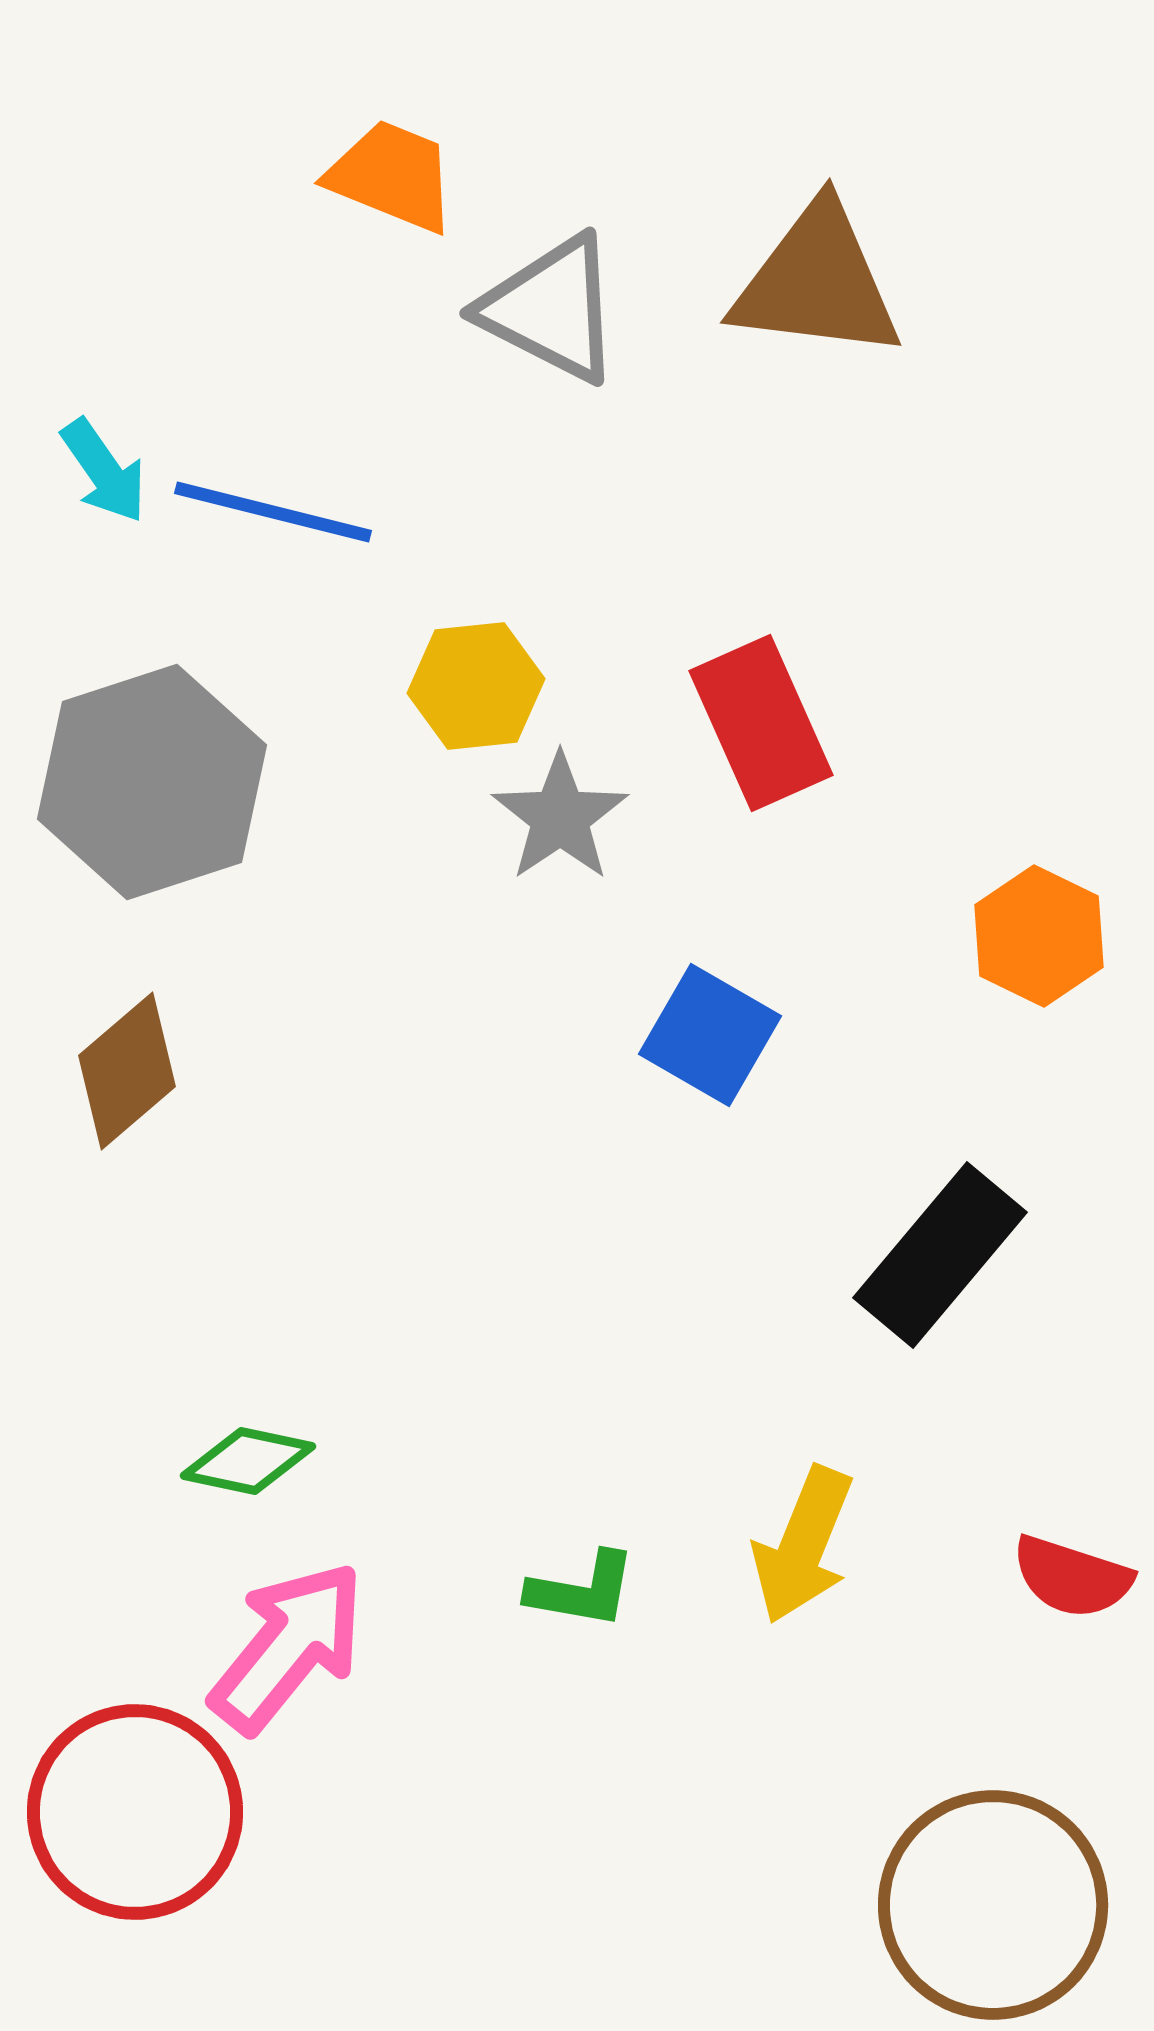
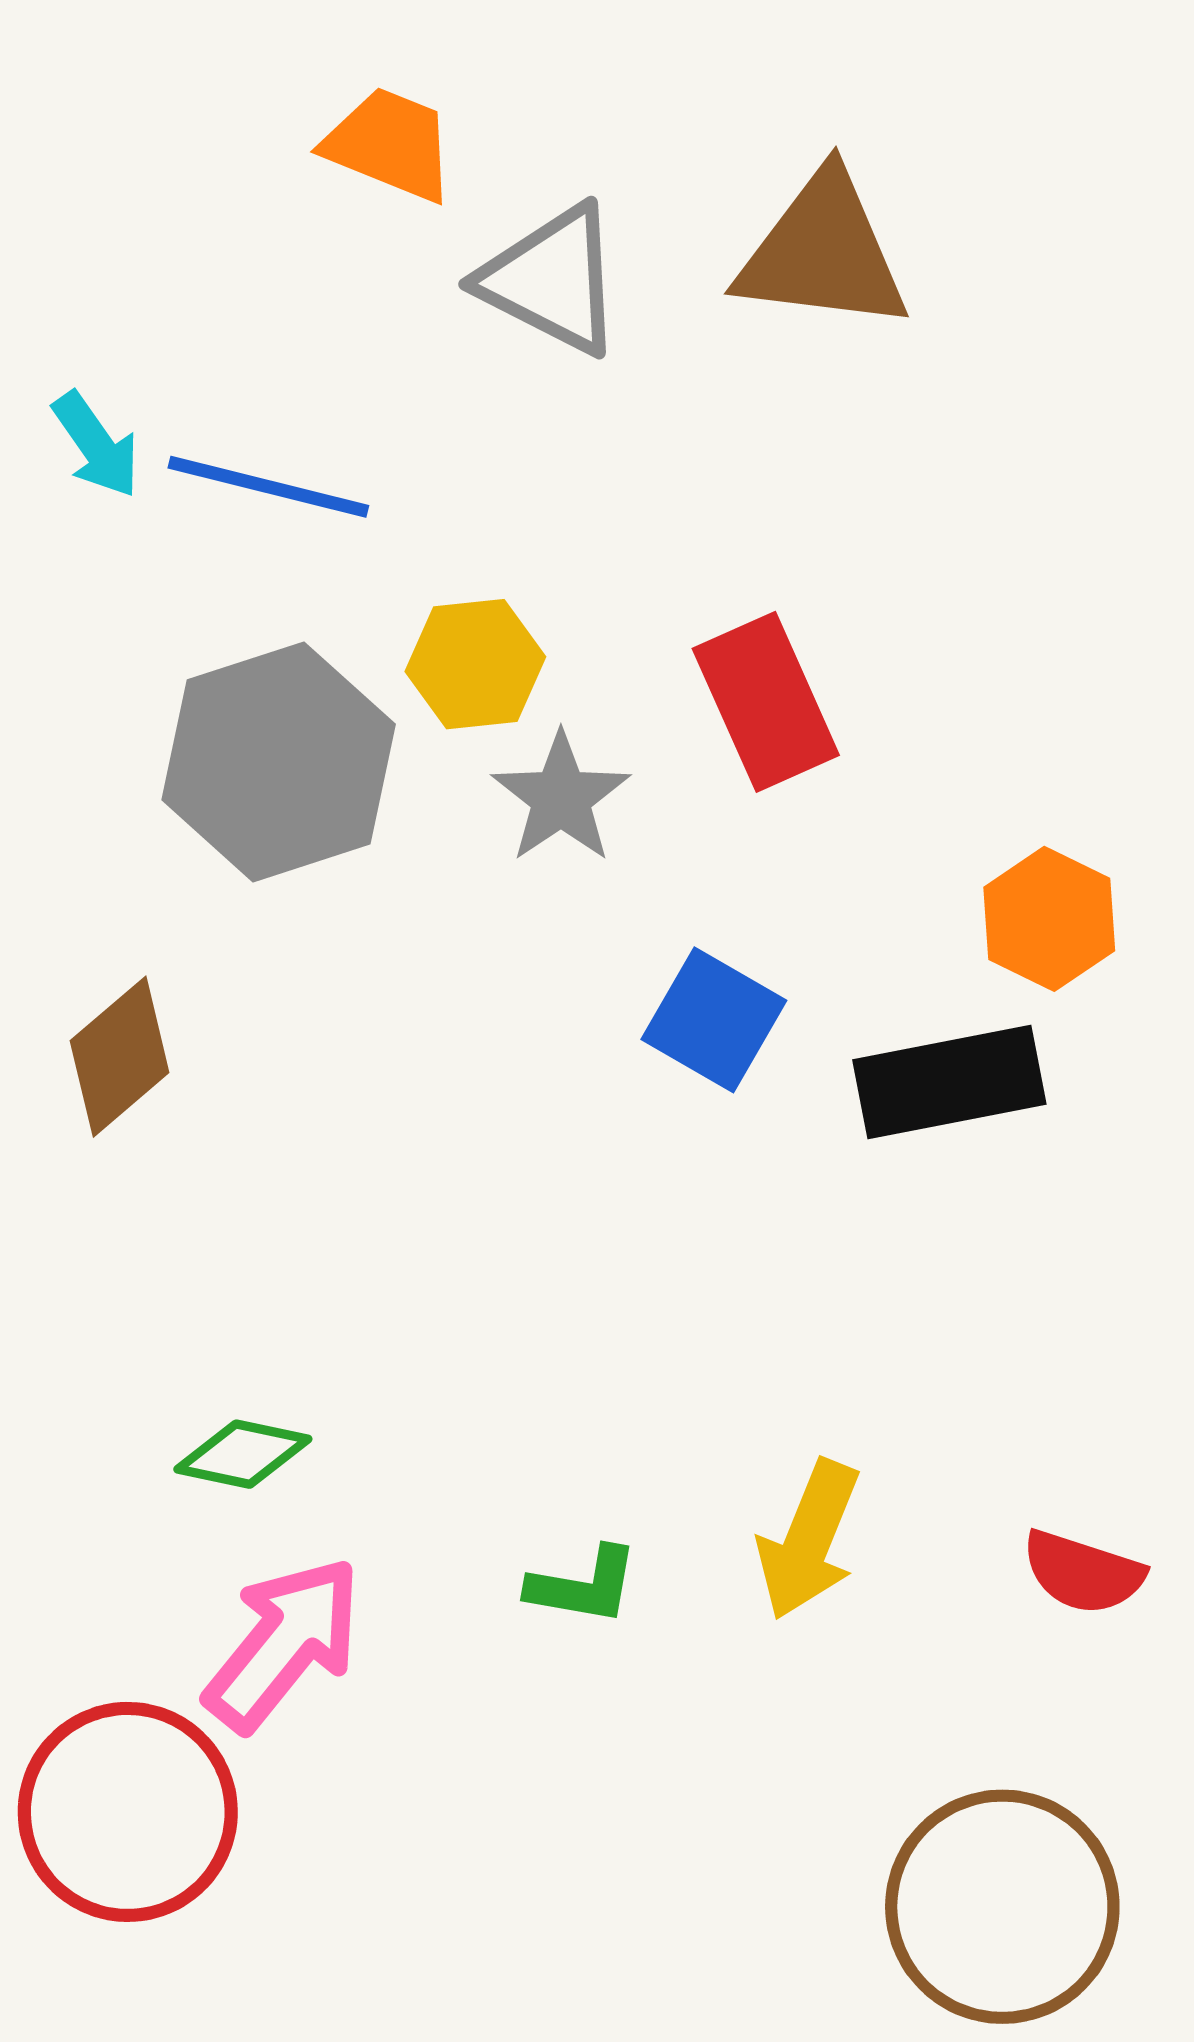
gray hexagon: (152, 782) -> (279, 762), moved
black rectangle: (940, 1255) -> (949, 1082), moved, turned 39

